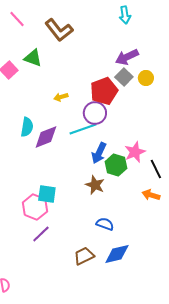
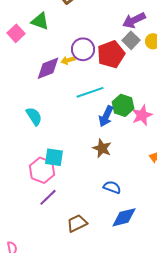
purple circle: (95, 113) -> (83, 49), moved
cyan semicircle: (27, 127) -> (34, 116), moved, turned -42
purple diamond: (46, 137) -> (48, 68), moved
green hexagon: (116, 165) -> (123, 105), moved
brown trapezoid: (84, 256) -> (77, 223), moved

